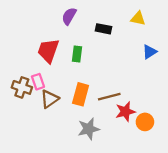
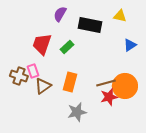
black rectangle: (104, 29) -> (90, 25), size x1.6
green rectangle: (77, 54) -> (67, 47), turned 40
brown line: (109, 97) -> (106, 83), moved
orange circle: (145, 122) -> (125, 86), moved, size x1.6

